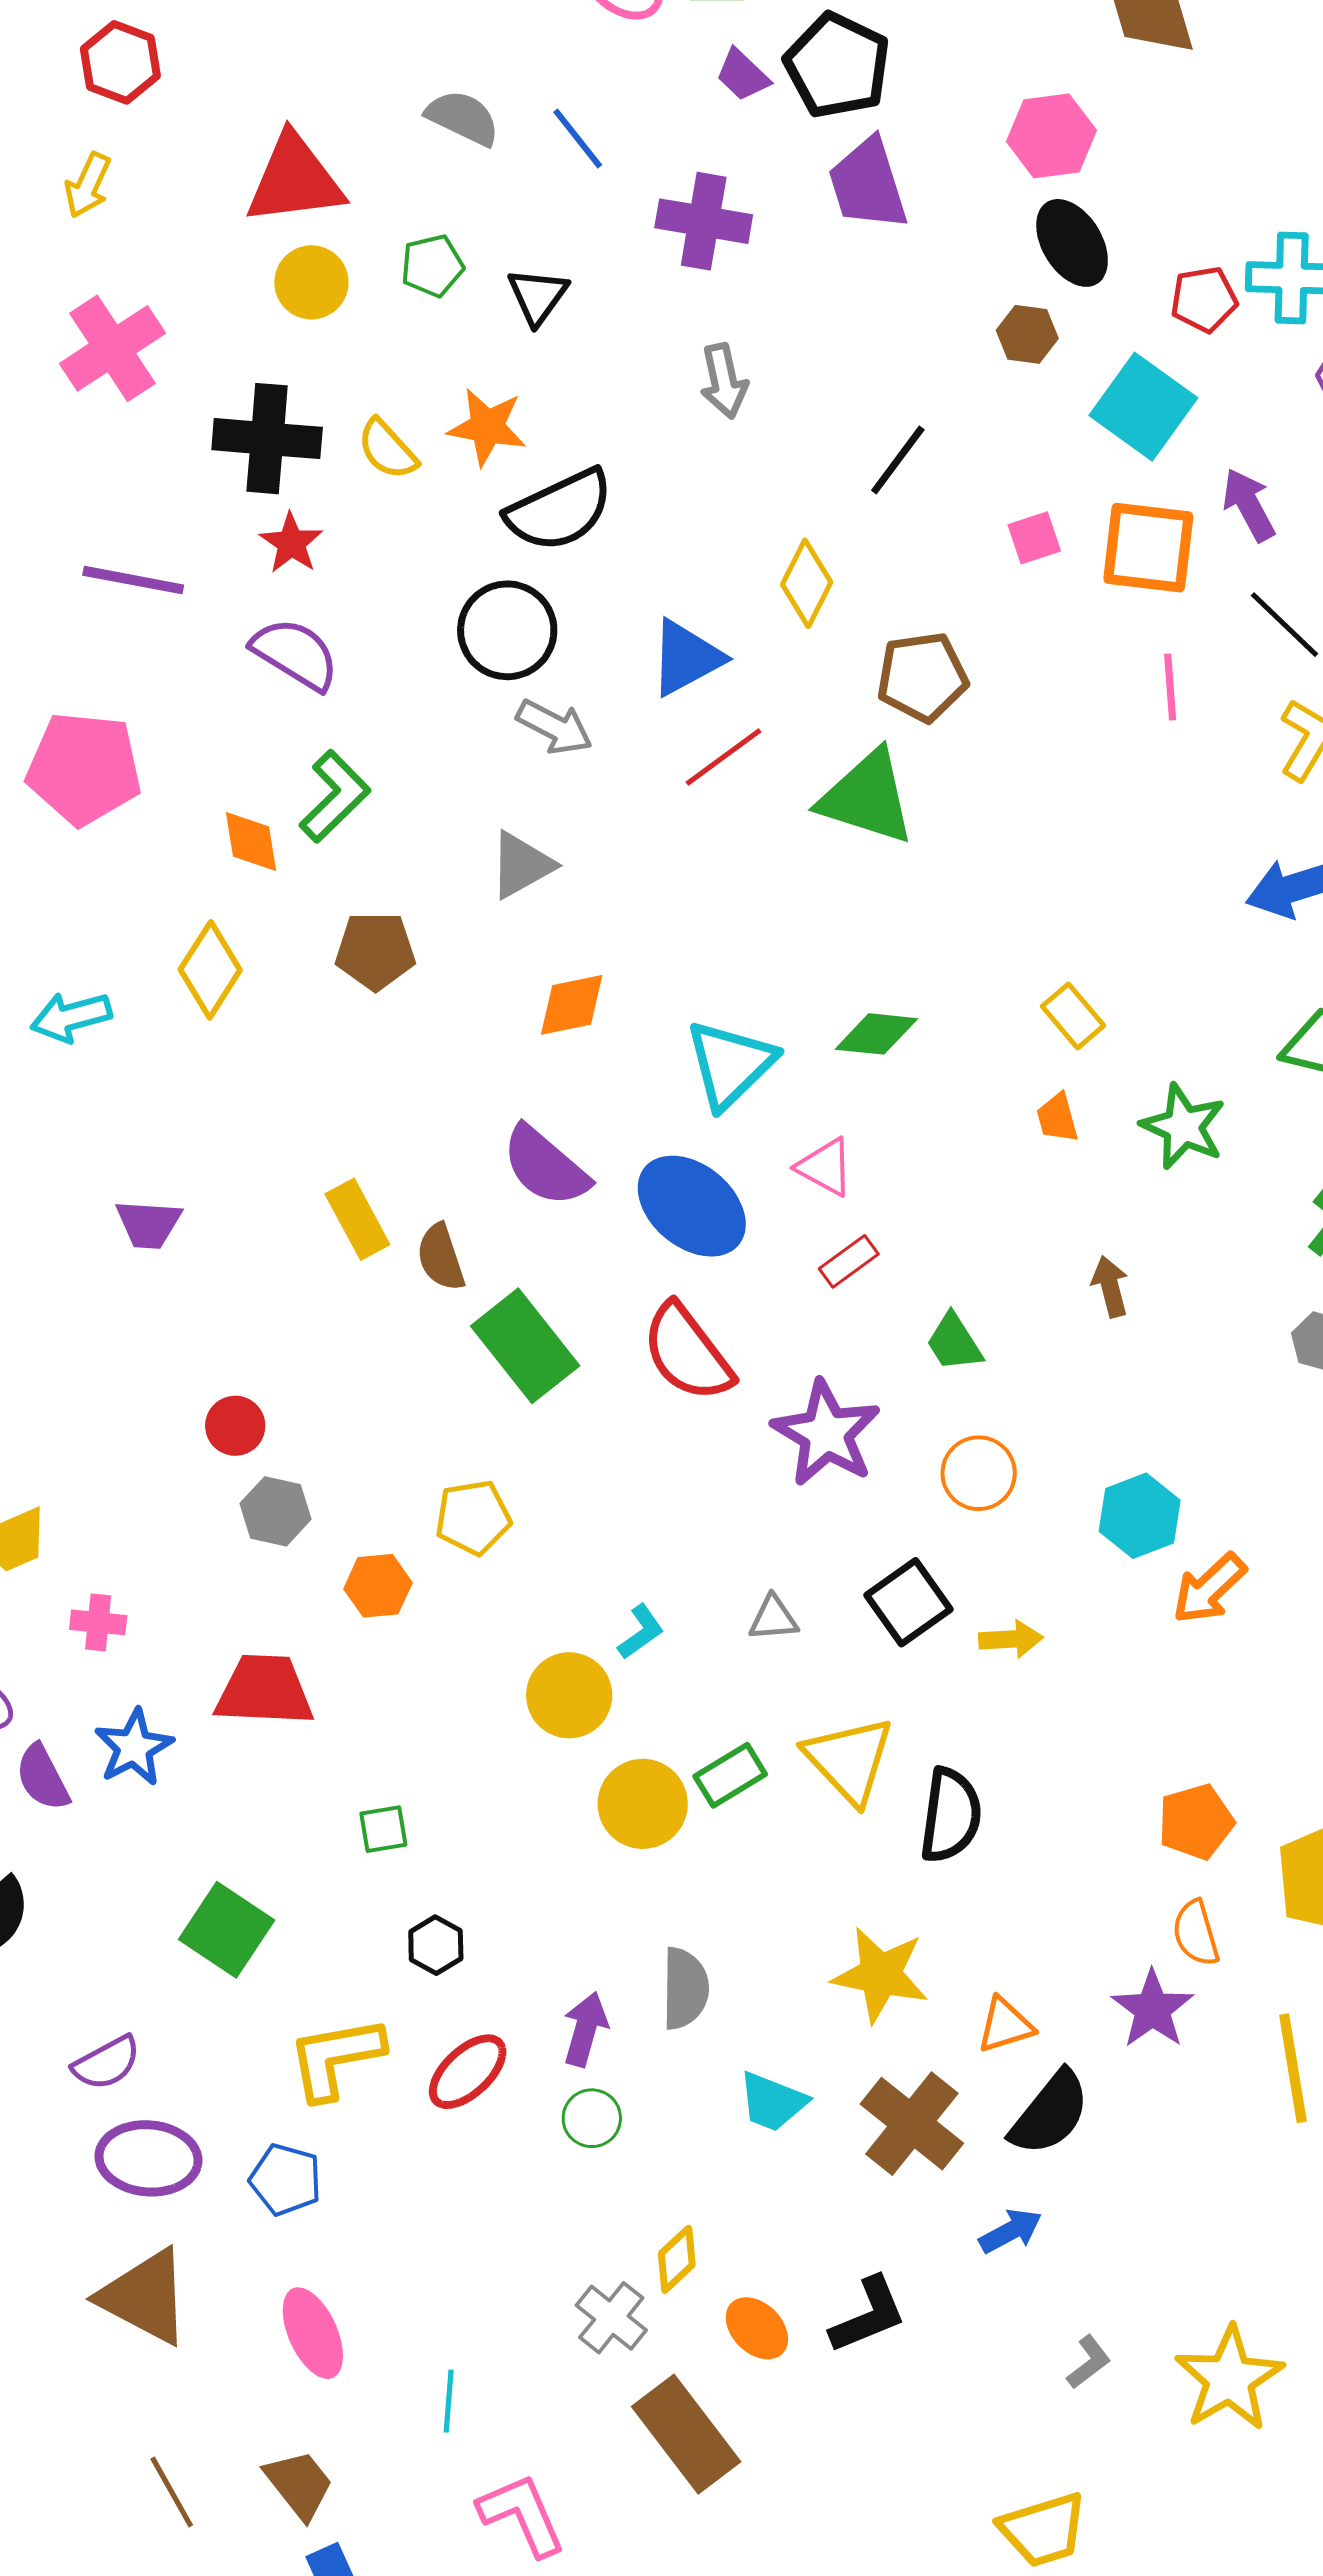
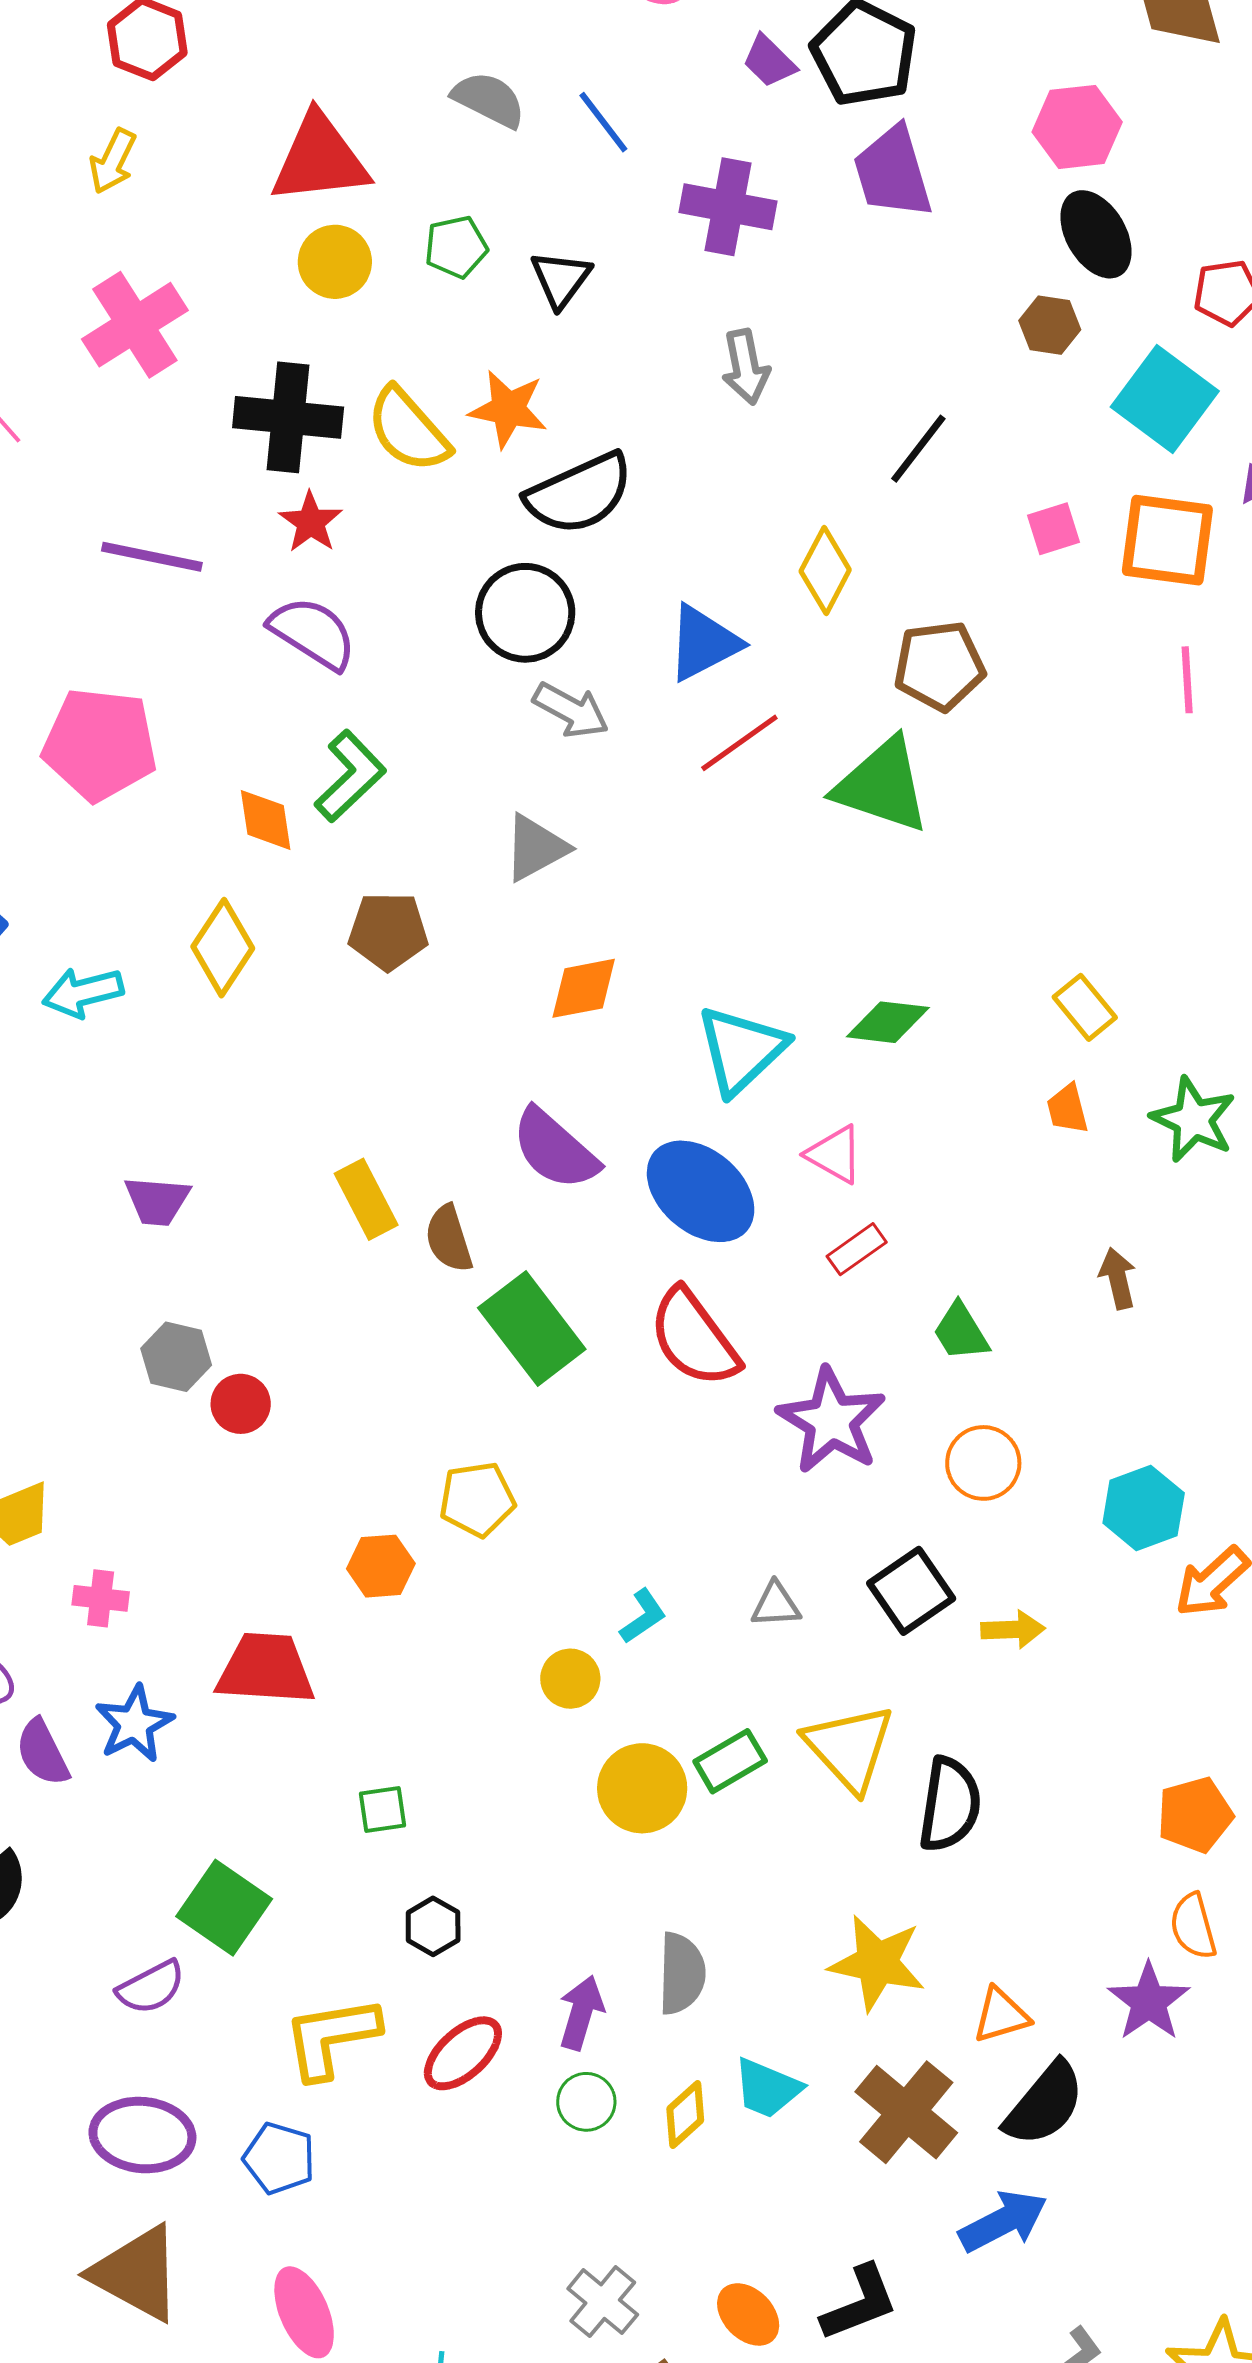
yellow semicircle: (387, 449) -> (408, 430), size x1.4
gray hexagon: (276, 1511) -> (176, 1357), moved
yellow circle: (569, 1695) -> (570, 1679), size x0.7
purple semicircle: (106, 2063) -> (151, 1987), moved
blue arrow: (1011, 2231) -> (1003, 2221), size x1.4
yellow diamond: (677, 2259) -> (685, 2115), moved

